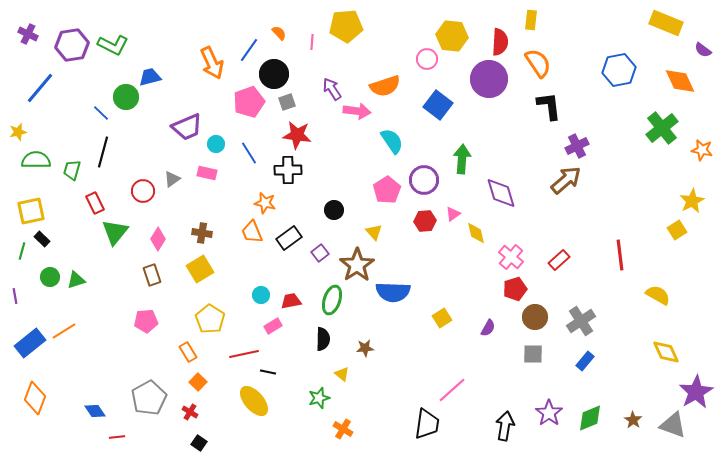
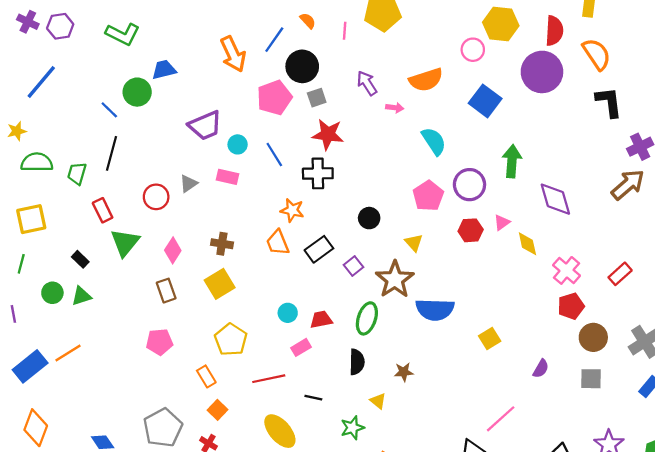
purple hexagon: (72, 45) -> (60, 26), moved, size x0.7
pink arrow: (357, 111) -> (395, 108), size x0.6
black rectangle: (42, 239) -> (80, 259), moved
purple semicircle: (488, 328) -> (541, 369), moved
black line: (268, 372) -> (313, 398), moved

